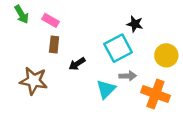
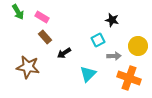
brown rectangle: (54, 45) -> (45, 37), turned -48
cyan square: (118, 48) -> (98, 40), size x0.6
gray arrow: (128, 76) -> (114, 56), moved

